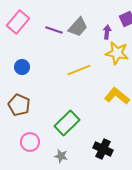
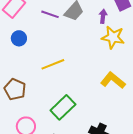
blue circle: (22, 67) -> (19, 38), moved
yellow line: (79, 70) -> (53, 64), moved

